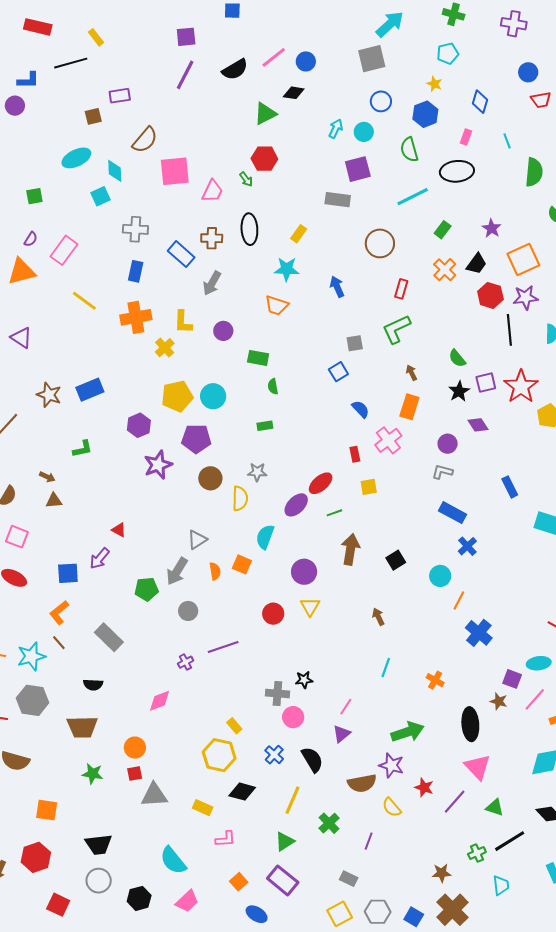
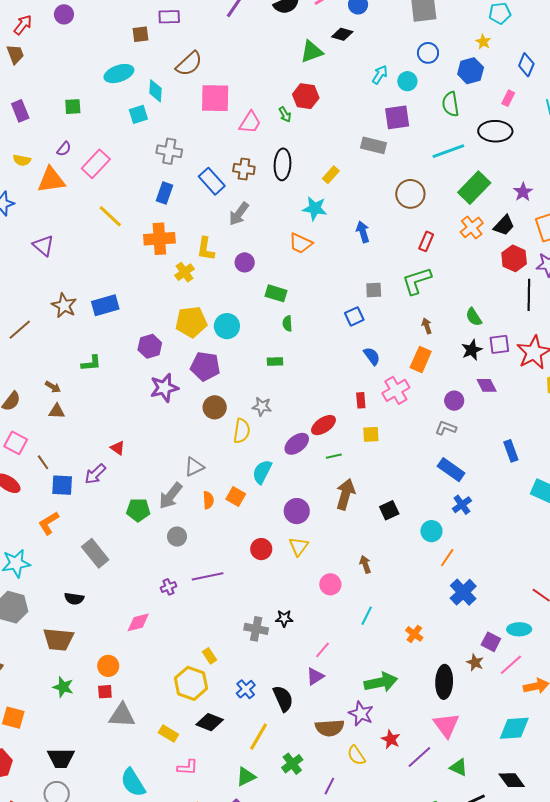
green rectangle: (443, 230) -> (474, 188), size x1.8
brown line: (59, 643) -> (43, 462), moved
pink circle: (293, 717) -> (330, 584), moved

